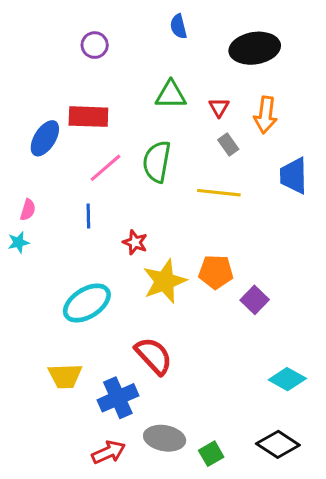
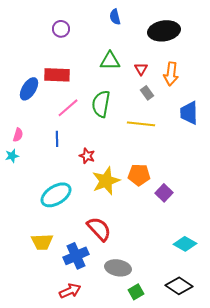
gray ellipse: (165, 438) -> (118, 268), moved

